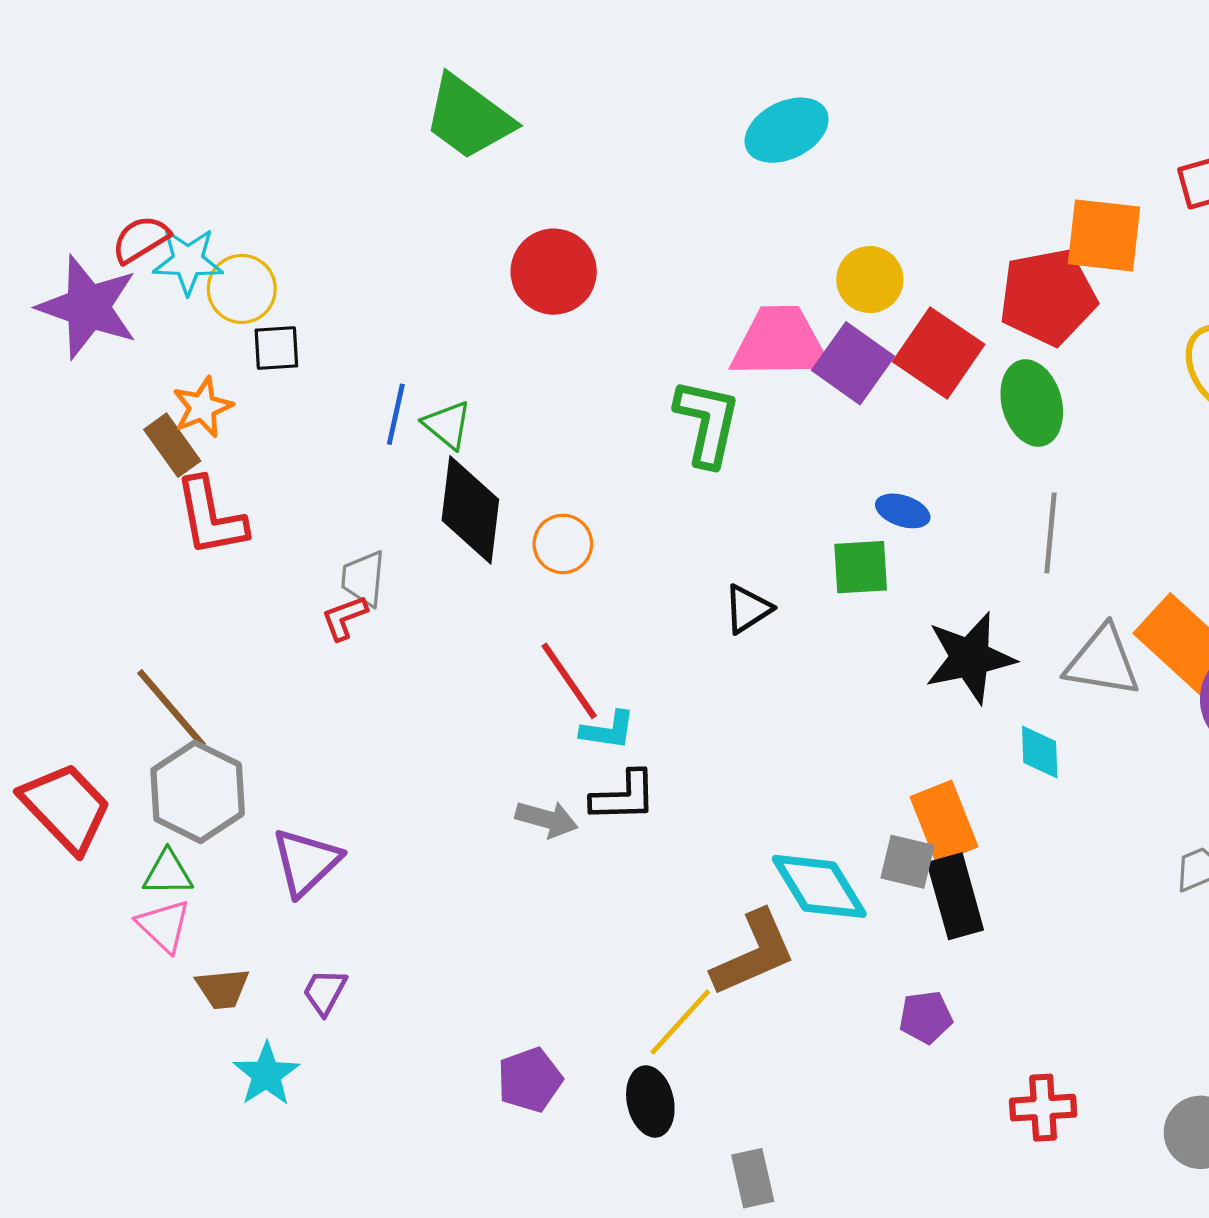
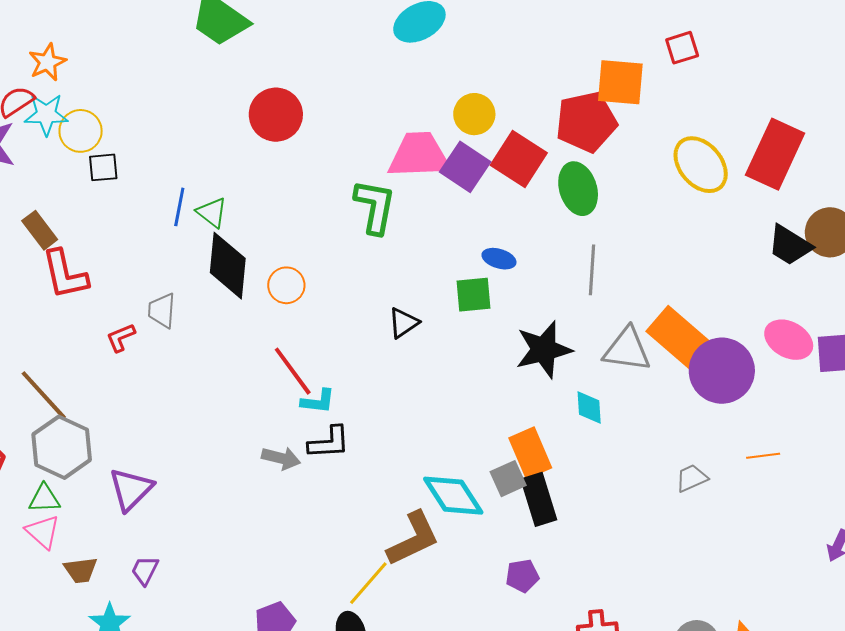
orange star: (202, 407) -> (47, 62), moved
red L-shape: (344, 618) -> (121, 338), moved
gray square: (907, 862) -> (508, 479), turned -36

